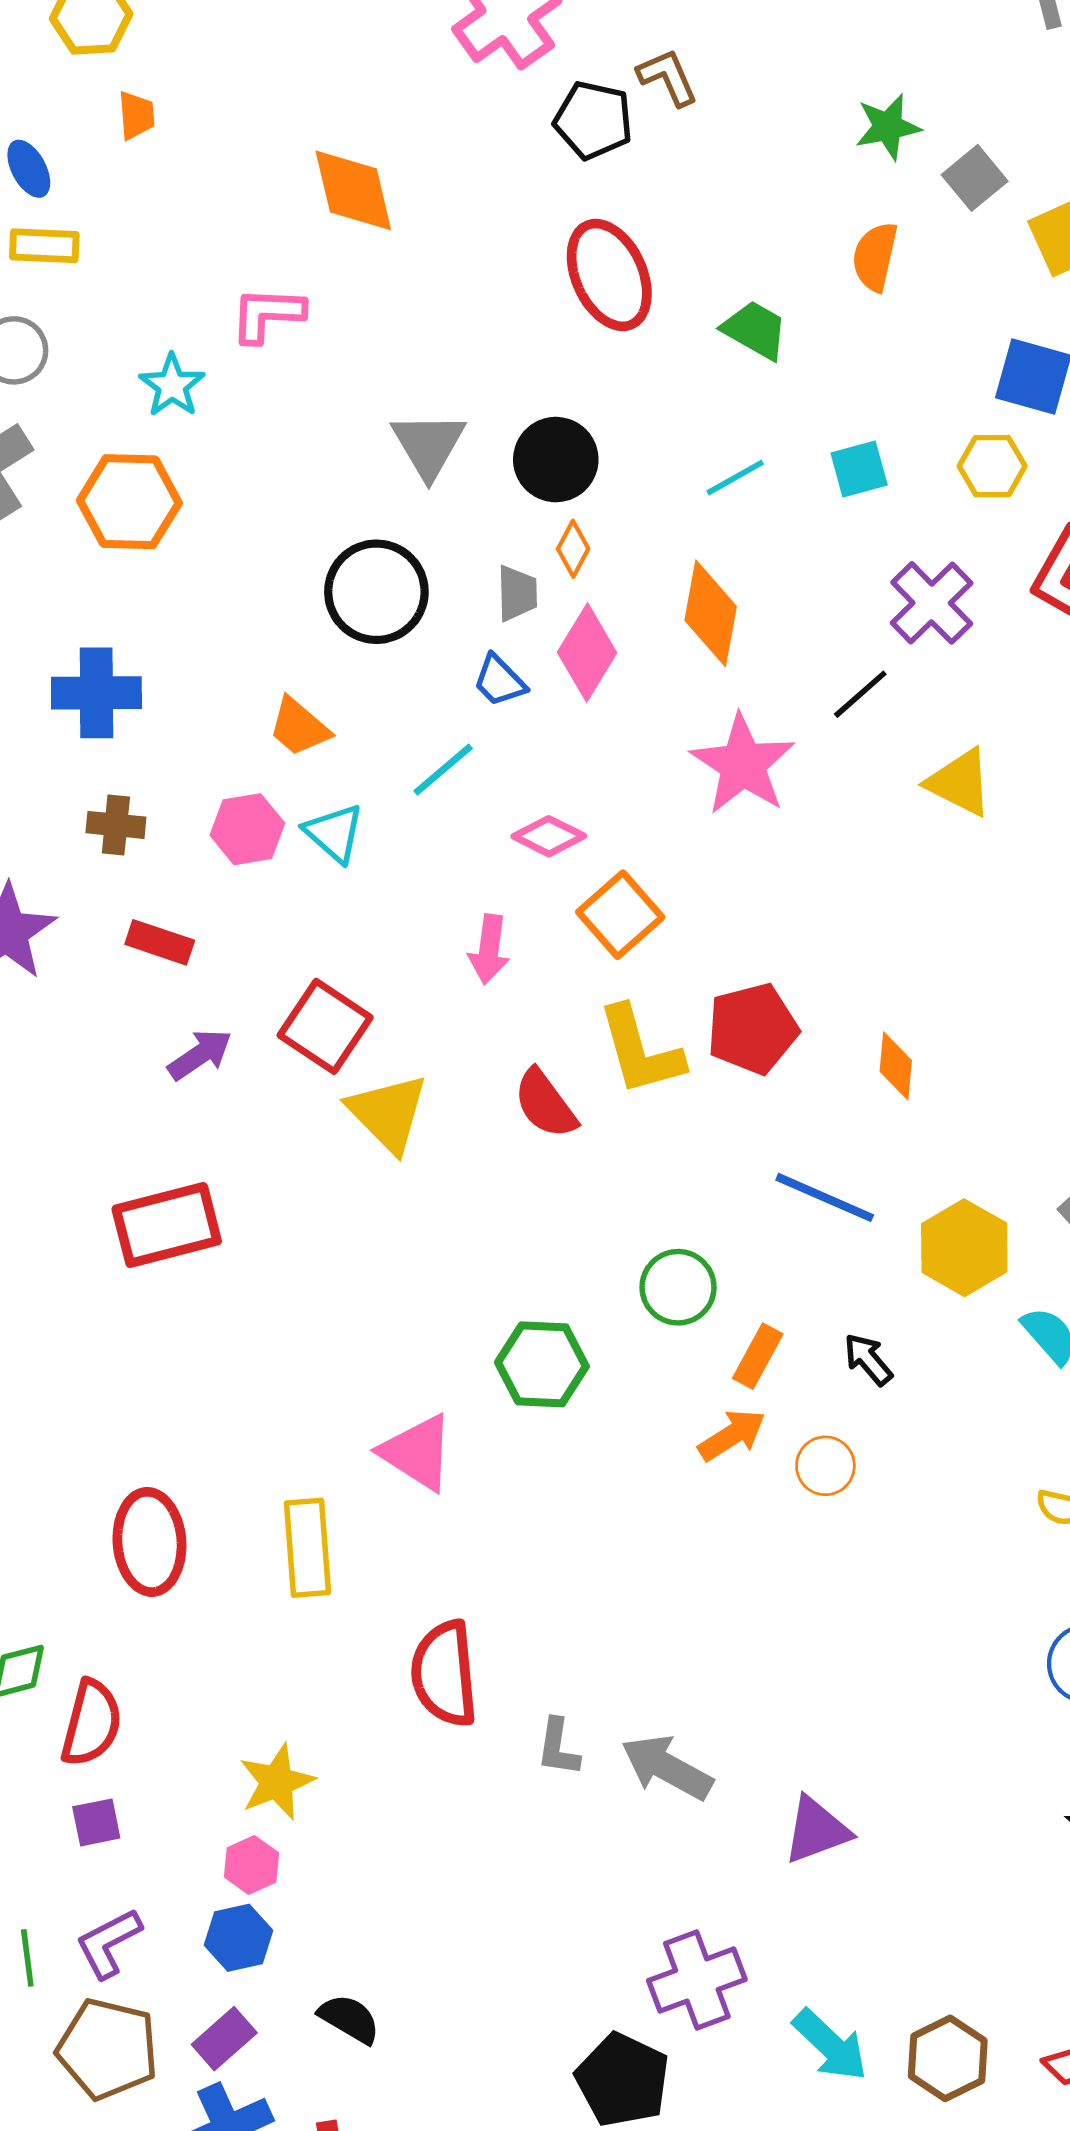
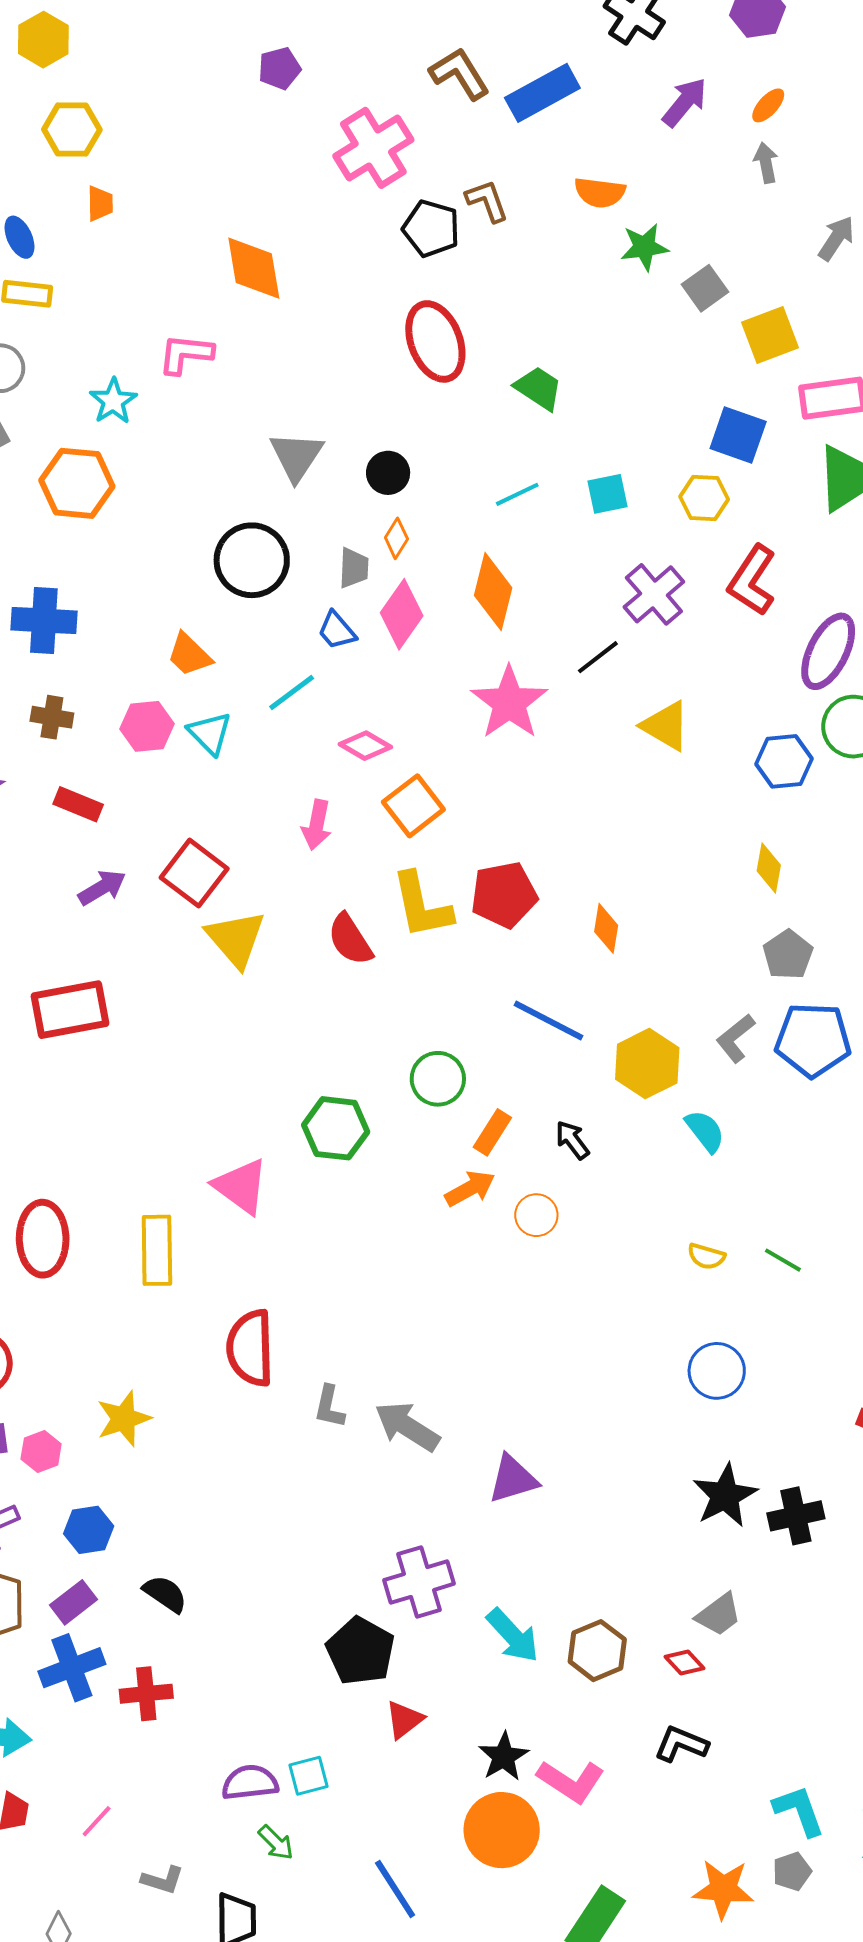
orange semicircle: (875, 257) -> (600, 193), moved, turned -99
black circle: (556, 460) -> (388, 473), size x0.7
pink hexagon: (251, 1865) -> (41, 1452), moved

